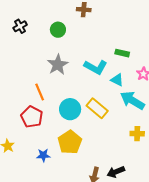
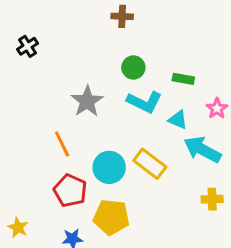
green circle: (58, 30) -> (133, 67), moved
red pentagon: (32, 117) -> (70, 191), moved
yellow pentagon: (70, 142) -> (111, 217), turned -30

